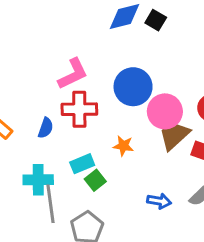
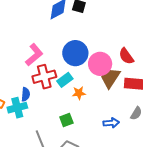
cyan rectangle: (82, 164) -> (65, 80), moved
cyan cross: (38, 180) -> (17, 108), moved
green square: (95, 180) -> (66, 120), turned 32

